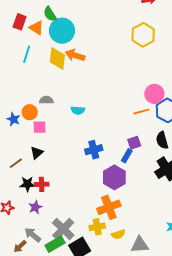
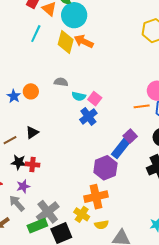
gray semicircle: (46, 100) -> (61, 82), moved
pink square: (40, 127) -> (95, 99), moved, turned 32
purple square: (134, 143) -> (130, 136), turned -32
blue cross: (94, 150) -> (88, 116), moved, turned -30
blue rectangle: (127, 156) -> (121, 148), size x1.5
yellow cross: (97, 227) -> (82, 214), turned 35
gray arrow: (33, 235) -> (17, 203), moved

